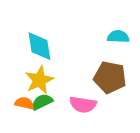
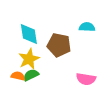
brown pentagon: (110, 77) -> (59, 45), moved
pink semicircle: (83, 105) -> (86, 79), moved

